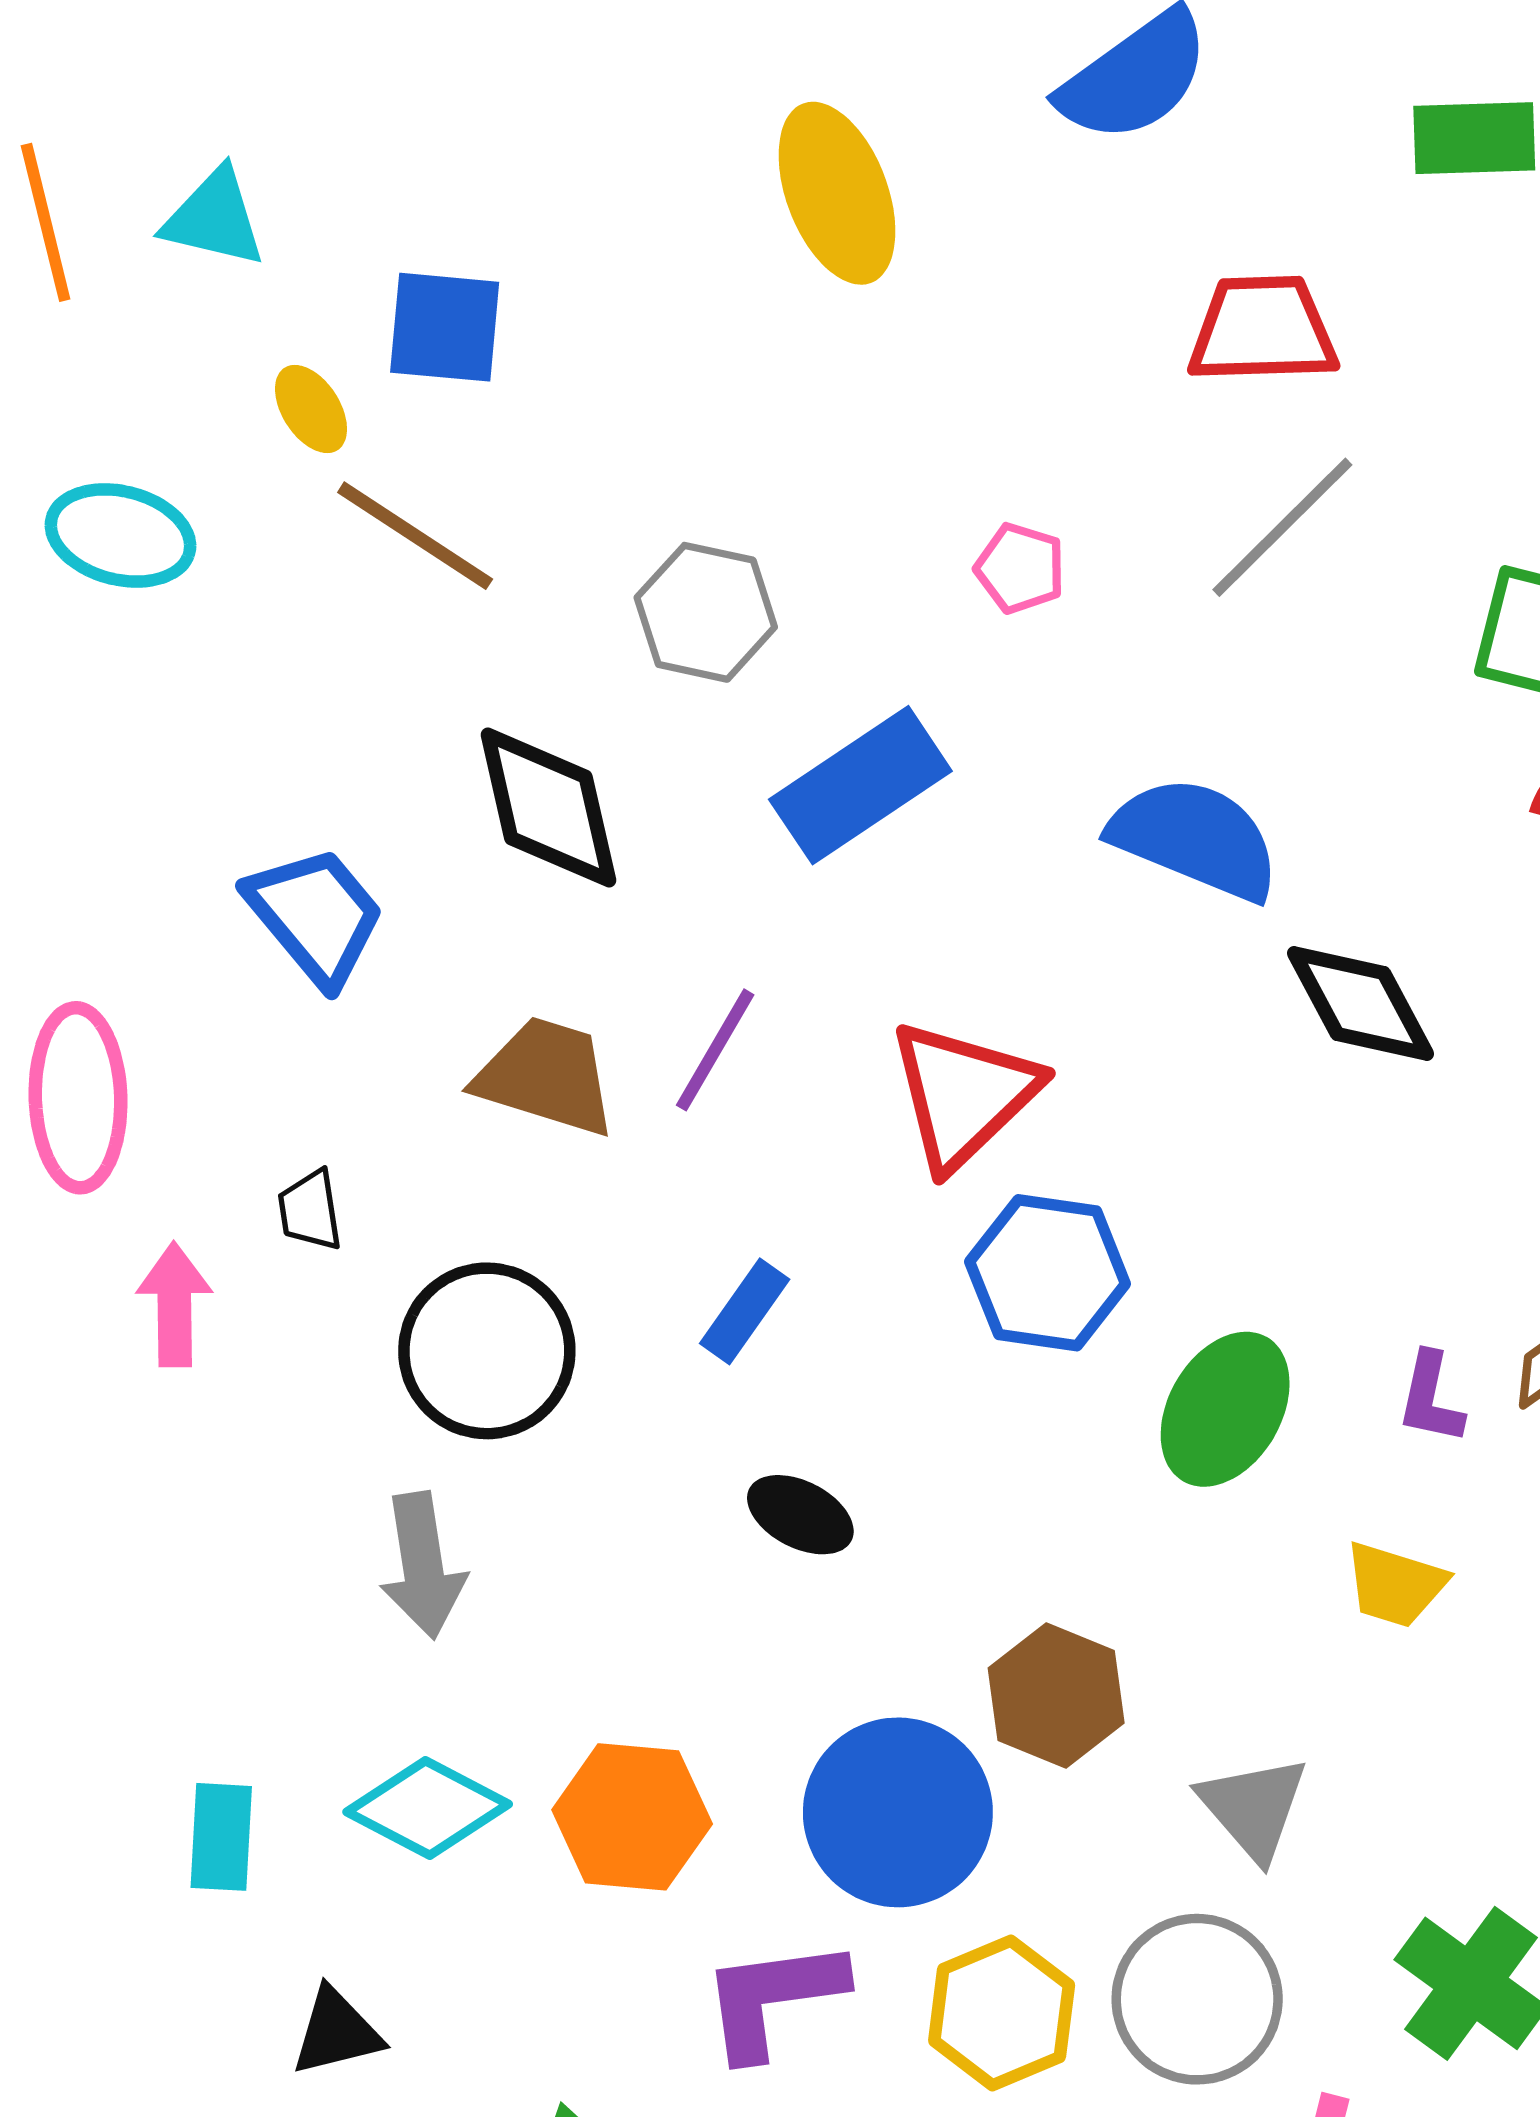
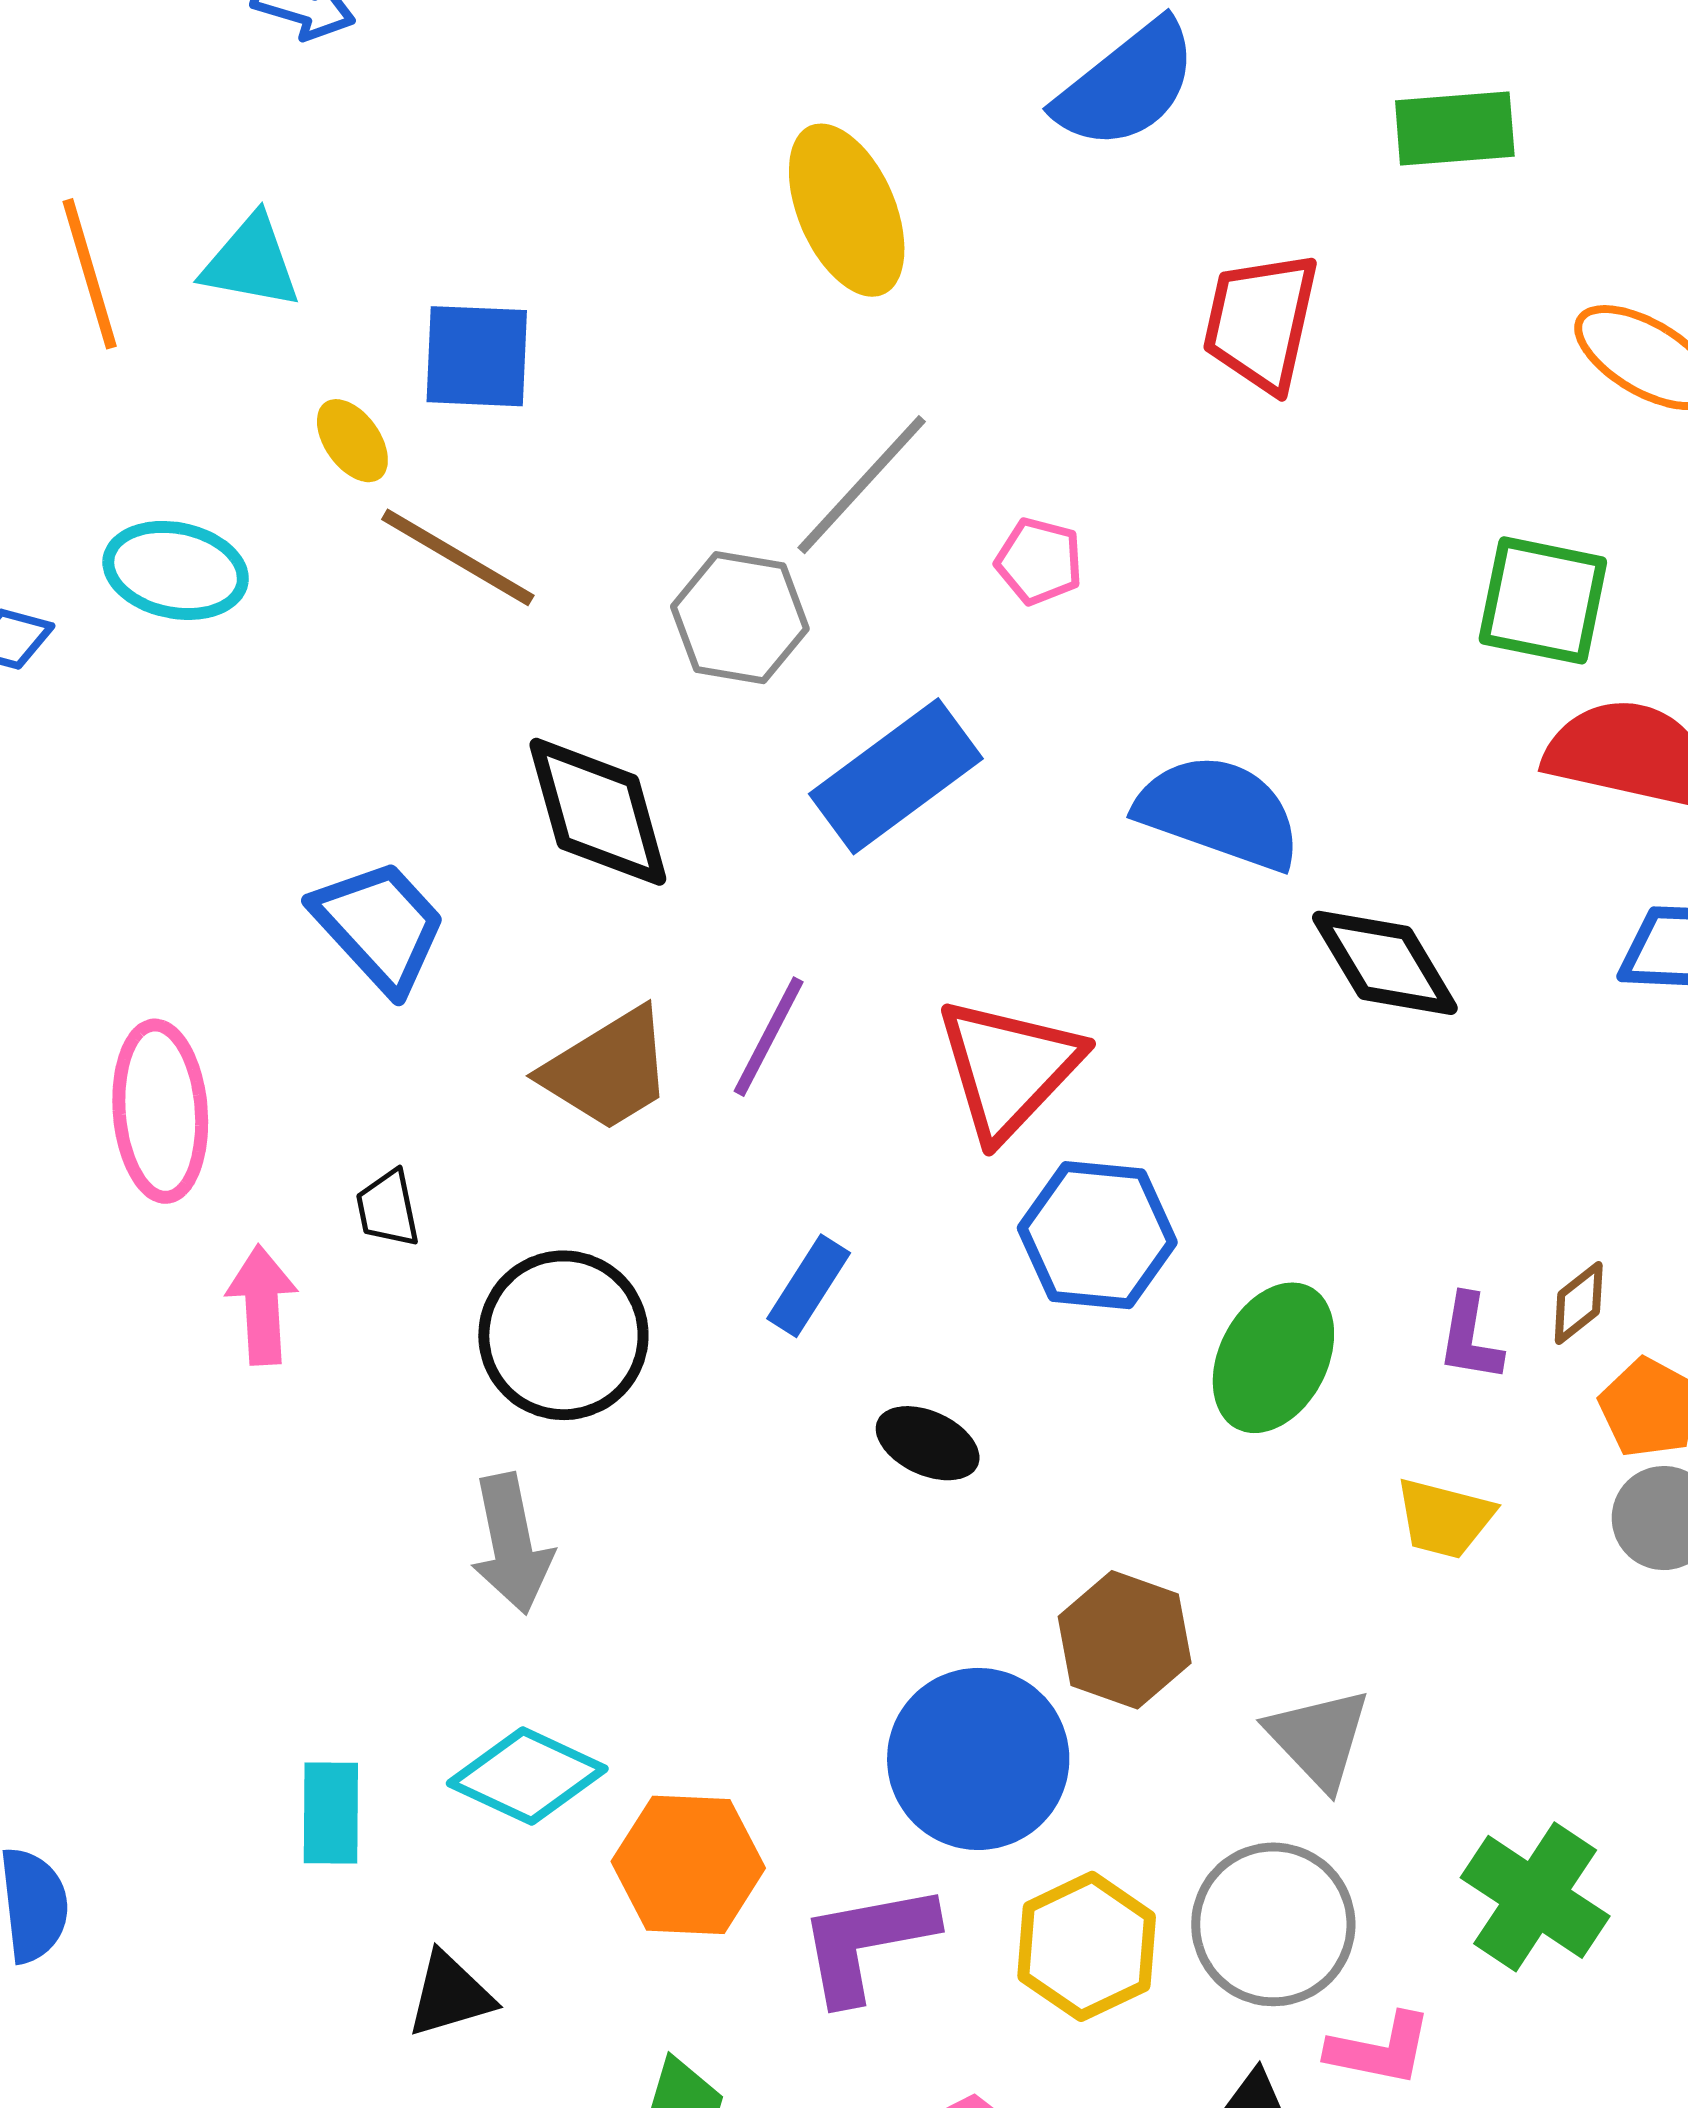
red trapezoid: (1263, 330) -> (1261, 322), turned -73
gray line: (1282, 527) -> (862, 485), moved
brown trapezoid: (546, 1076) -> (608, 1070), turned 134
black ellipse: (800, 1515) -> (928, 1443), moved
orange hexagon: (632, 1817) -> (688, 1865), moved

